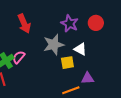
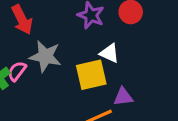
gray star: (54, 45) -> (45, 56), moved, turned 30
yellow square: (67, 63) -> (91, 75), size x1.5

